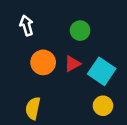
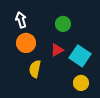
orange circle: (43, 62) -> (26, 43), moved
yellow semicircle: (33, 108) -> (35, 69), moved

